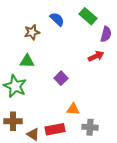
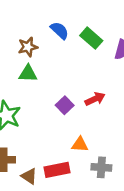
green rectangle: (88, 16) -> (91, 38), moved
red arrow: (96, 56) -> (95, 99), moved
green triangle: (27, 61) -> (28, 74), moved

